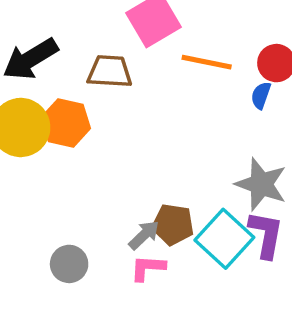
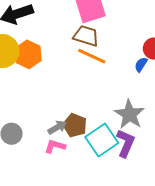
orange line: (207, 62) -> (92, 56), moved
brown trapezoid: (110, 72) -> (86, 36), moved

